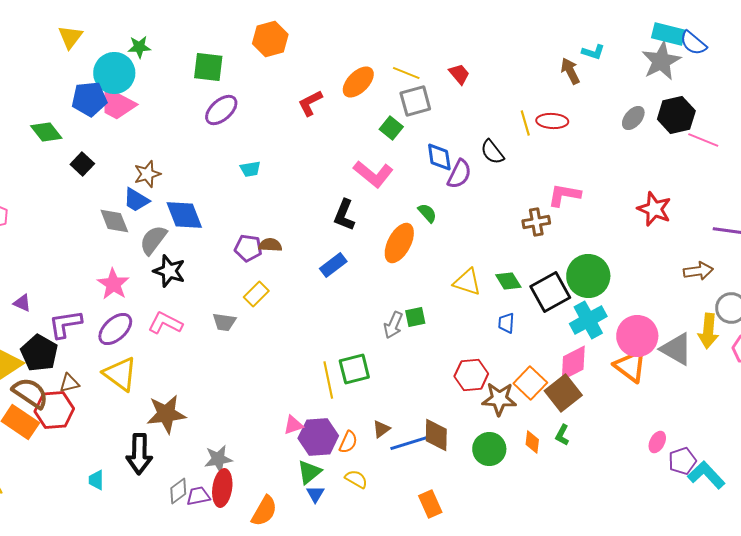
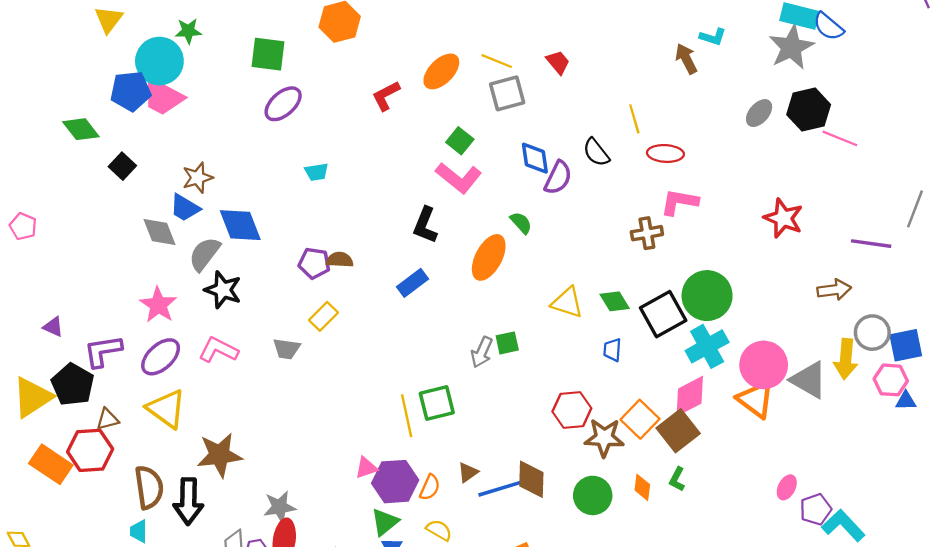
red ellipse: (552, 121) -> (665, 153), moved
green square: (391, 128) -> (460, 141), moved
brown semicircle: (30, 393) -> (149, 487), moved, turned 48

